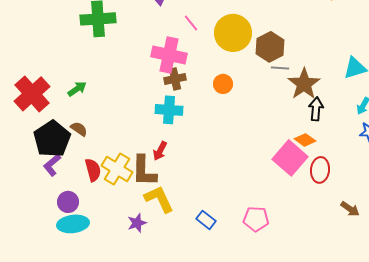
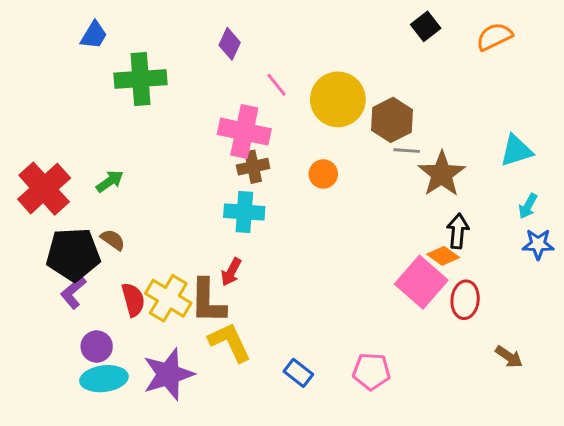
black arrow: (316, 109) -> (458, 231), moved
black pentagon: (52, 139) -> (73, 254), turned 30
purple star: (137, 223) -> (168, 374), moved, size x1.8

